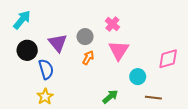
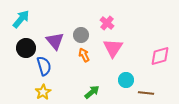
orange arrow: (88, 58) -> (84, 55), turned -56
cyan circle: (138, 77) -> (126, 80), moved
green arrow: (110, 97) -> (92, 92), moved

